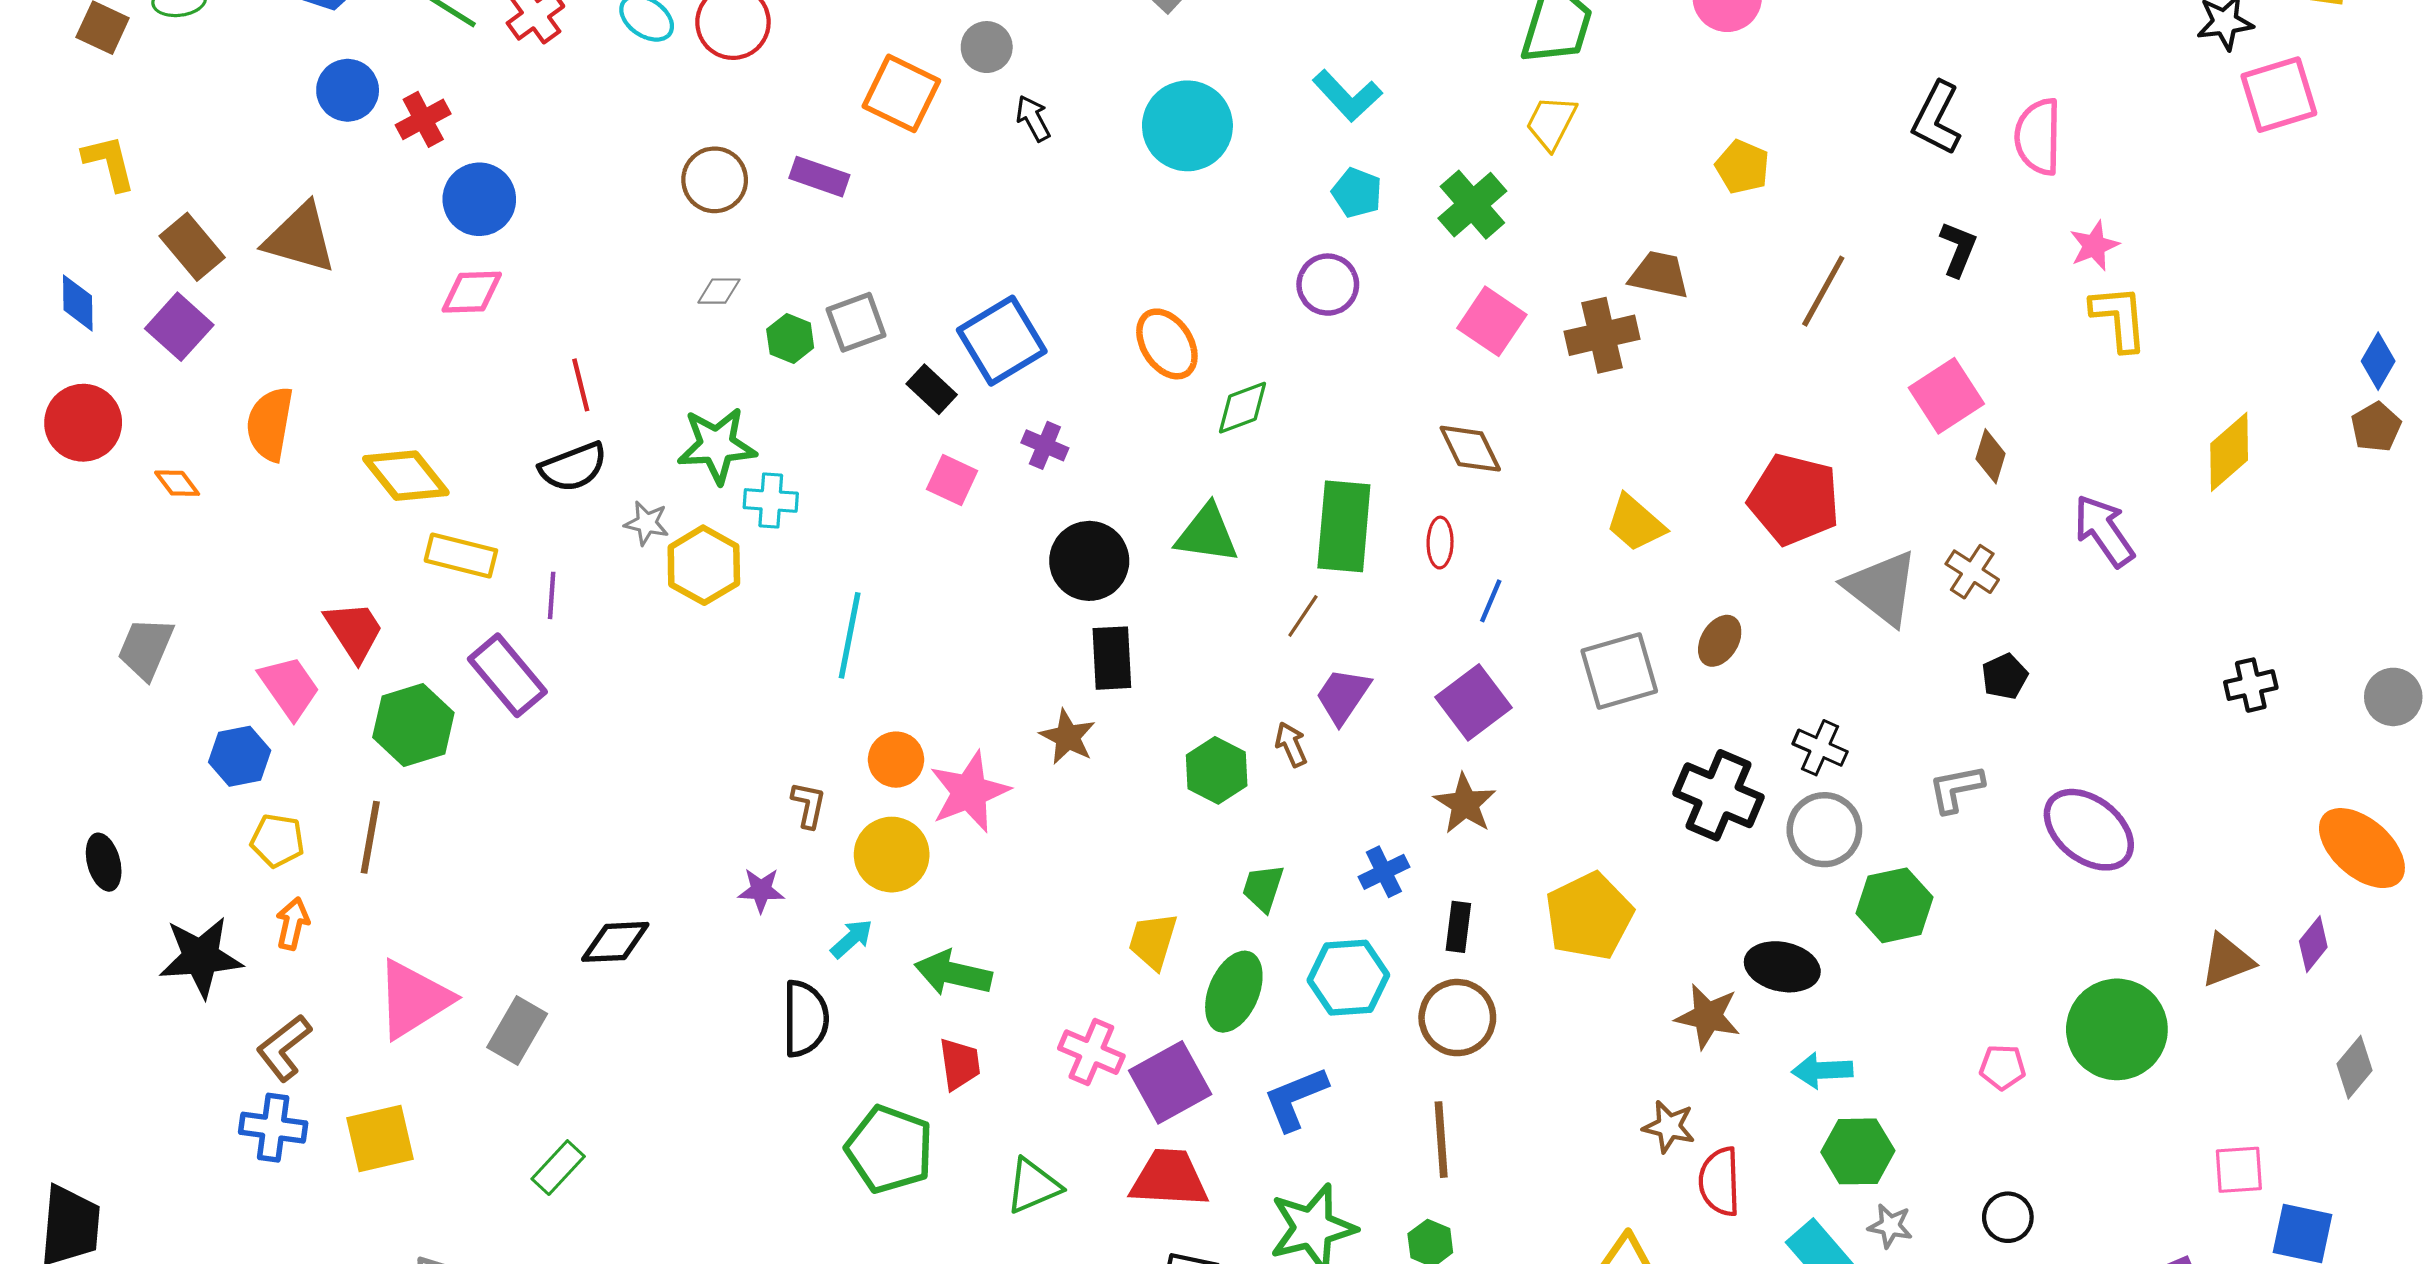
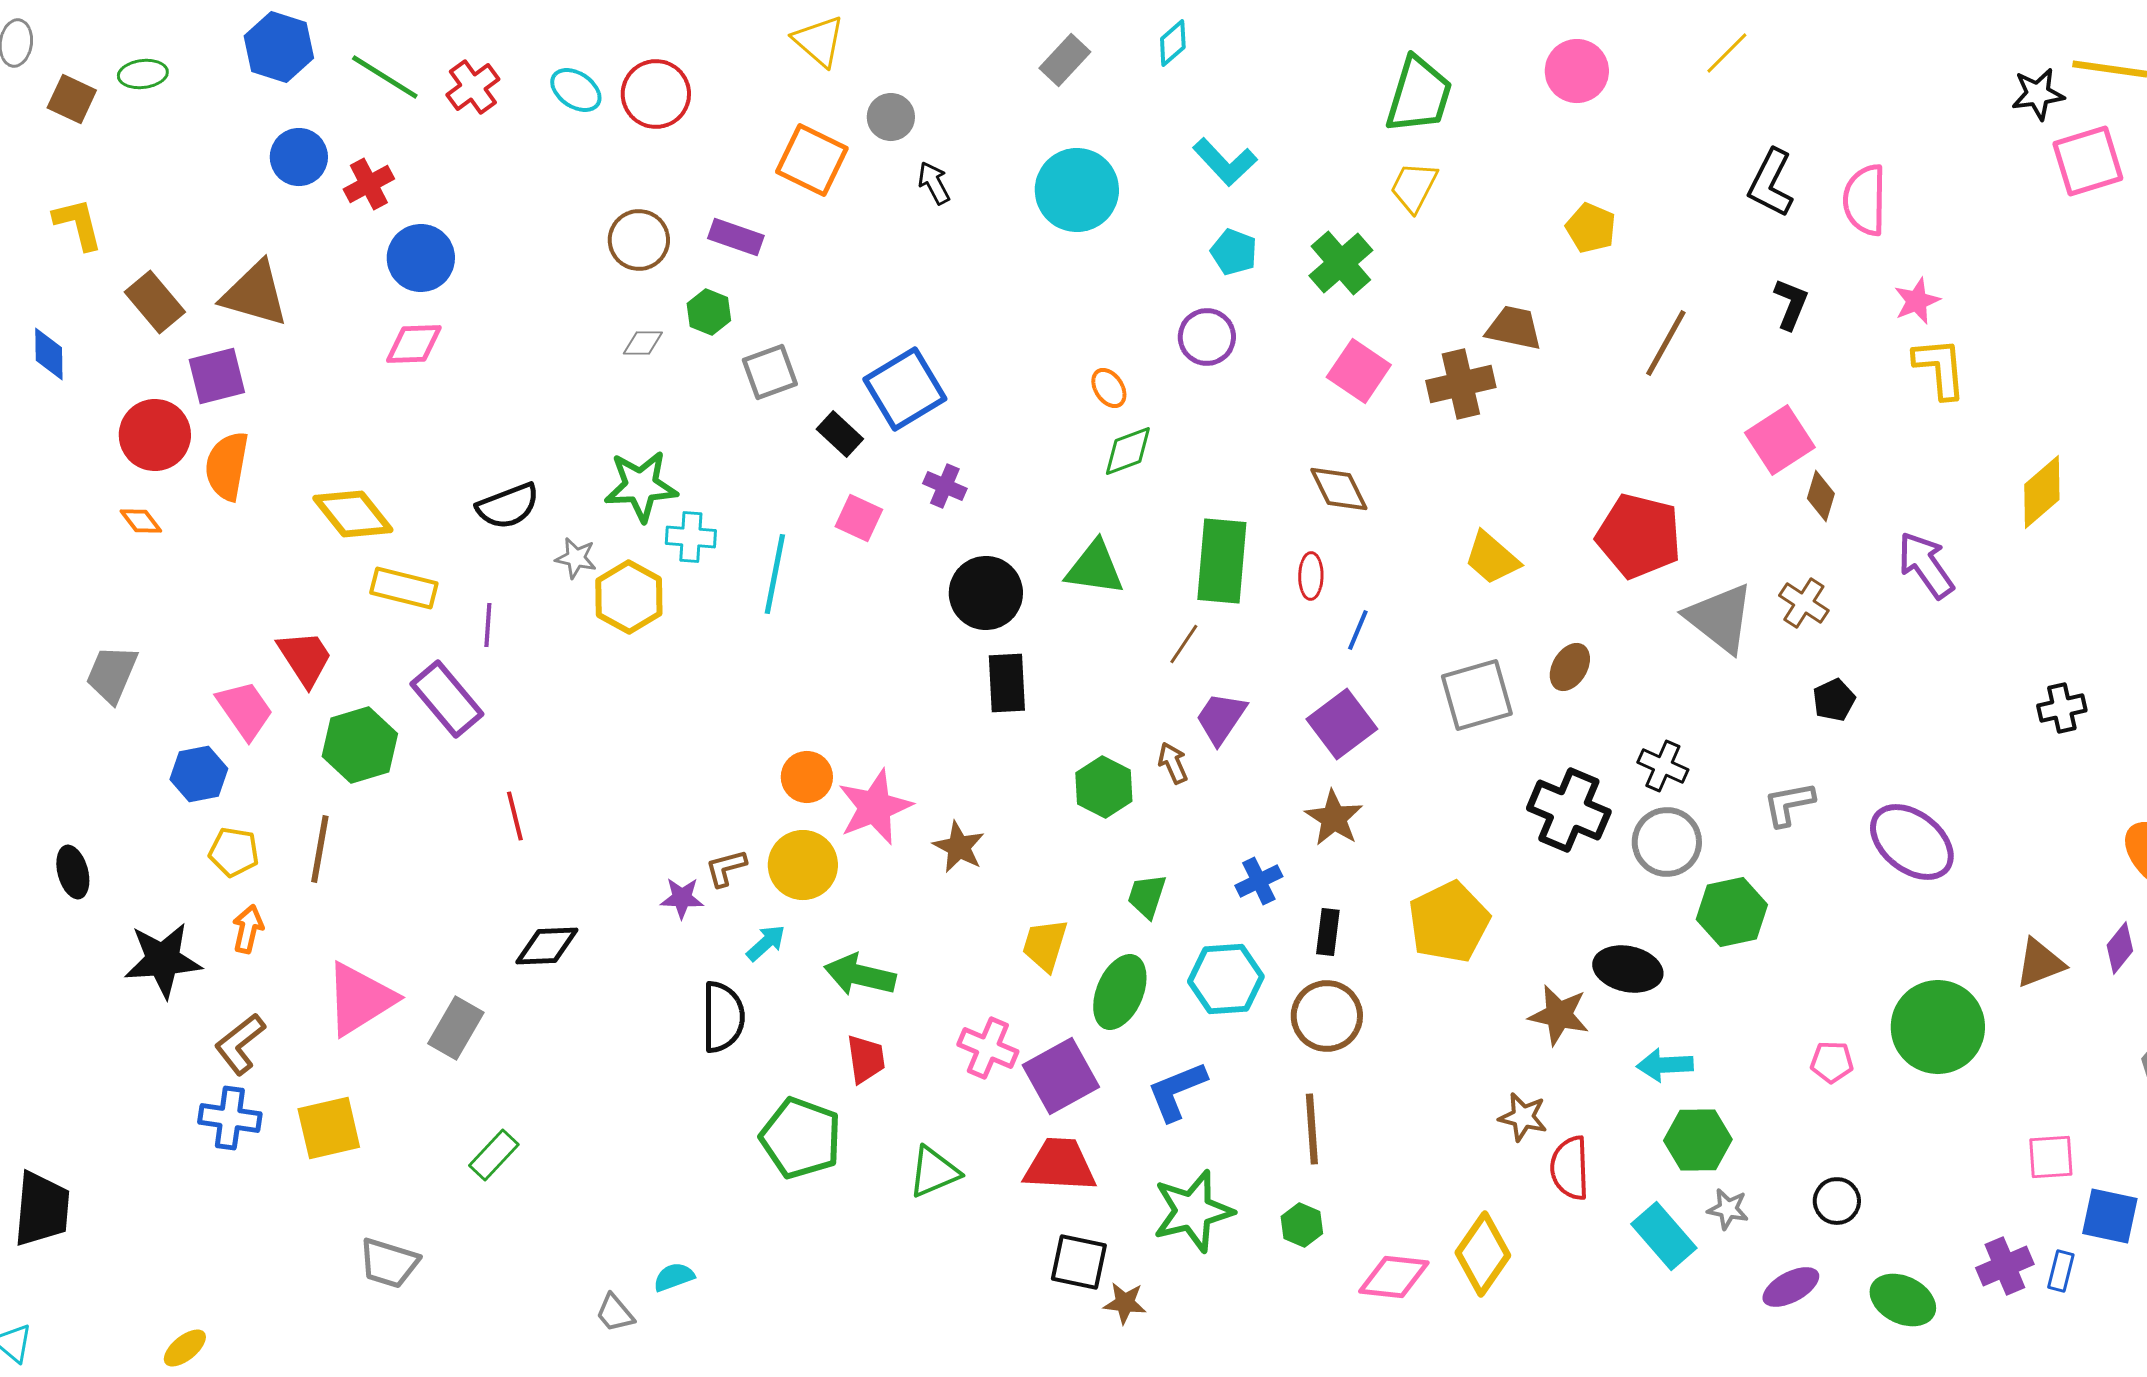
purple square: (179, 327) -> (217, 376), moved, turned 34
green hexagon: (790, 339) -> (709, 312), moved
orange ellipse: (1167, 344) -> (1109, 388), moved, size x0.6
red line: (581, 385) -> (515, 816), moved
red circle: (83, 423) -> (155, 435), moved
cyan line: (850, 635) -> (775, 574), moved
brown star: (1068, 737) -> (959, 847), moved
brown L-shape: (809, 805) -> (726, 868), moved, turned -117

